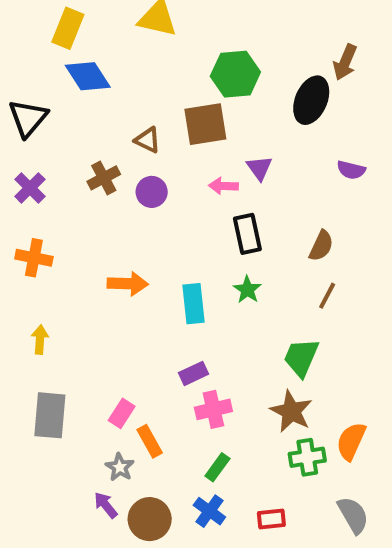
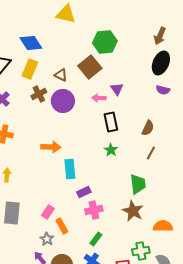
yellow rectangle: (68, 28) -> (30, 69), moved
black ellipse: (311, 100) -> (161, 63), moved
brown square: (205, 124) -> (90, 67), turned -30
purple circle: (152, 192) -> (63, 101), size x1.5
cyan rectangle: (194, 304) -> (70, 169), moved
green trapezoid: (301, 357) -> (138, 184), turned 150
orange semicircle: (351, 441) -> (163, 226), turned 66
green cross: (307, 457) -> (141, 251), moved

